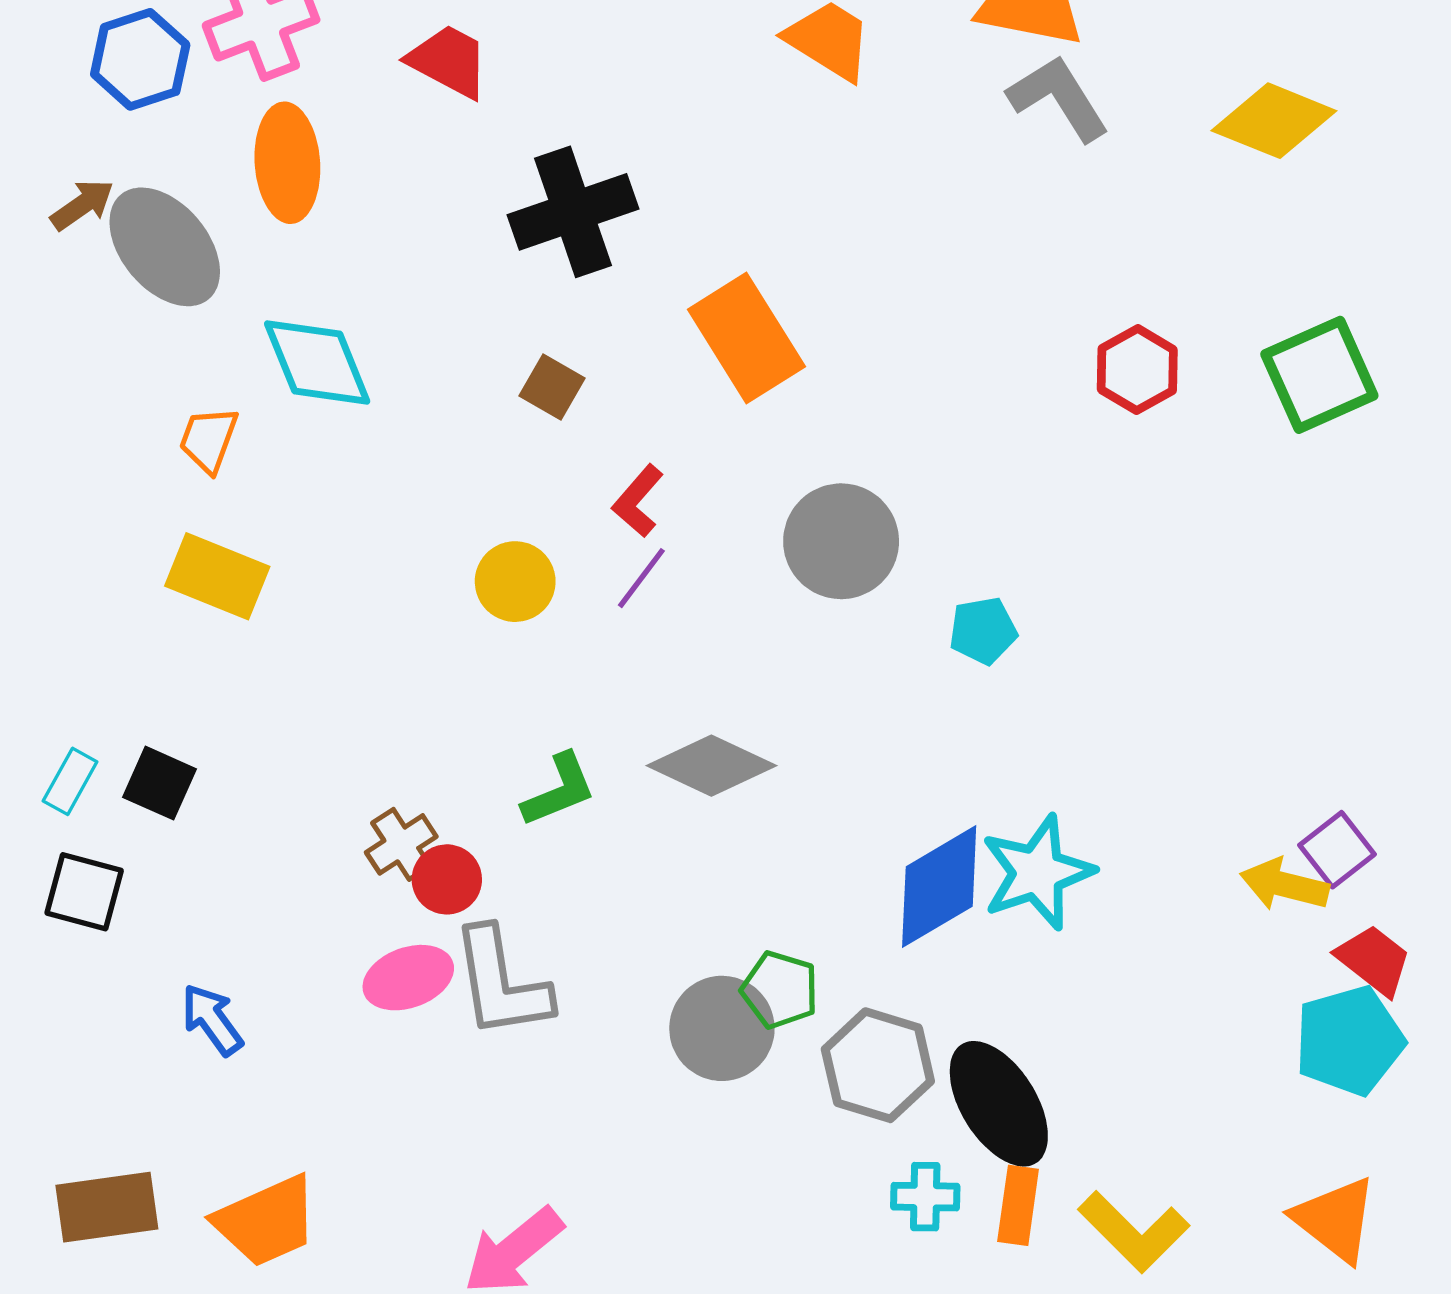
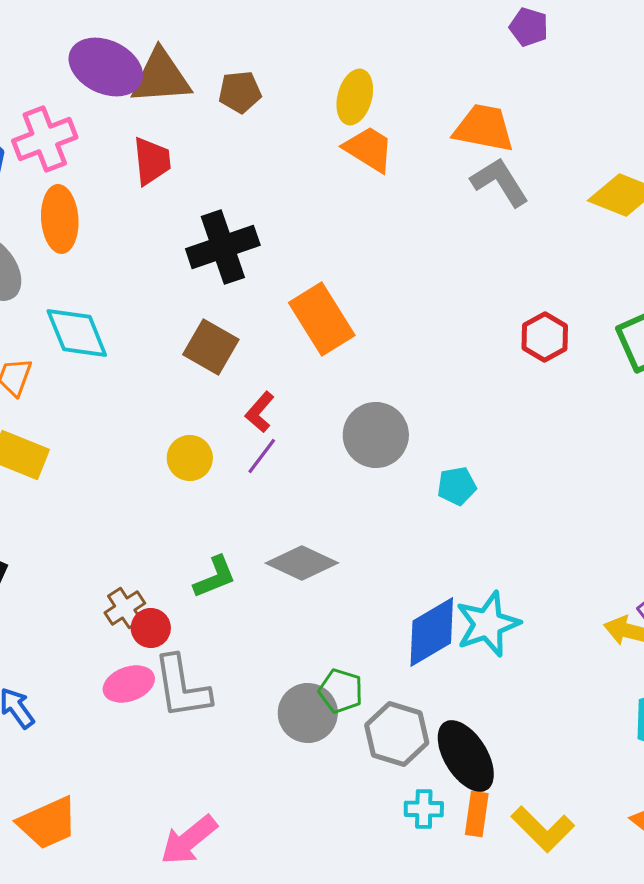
red trapezoid: (449, 61) -> (152, 161), turned 56
brown square: (552, 387) -> (211, 347), size x1.5

